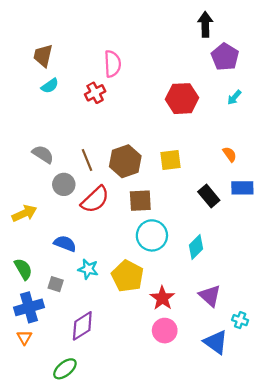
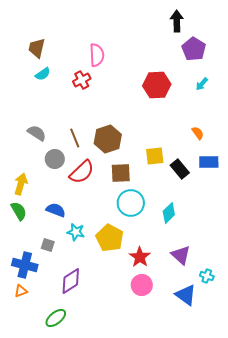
yellow square: (170, 160) -> (155, 156), moved
yellow arrow: (24, 213) -> (21, 184), turned -50
green semicircle: (23, 269) -> (19, 211), moved
blue cross: (29, 307) -> (25, 265), turned 30
orange triangle: (24, 337) -> (21, 291), turned 40

